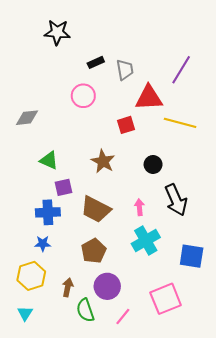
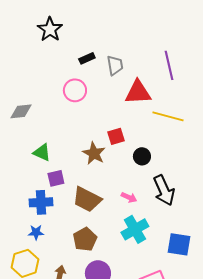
black star: (57, 32) -> (50, 29), turned 30
purple line: (181, 70) -> (169, 65), turned -44
red square: (126, 125) -> (116, 136), moved
pink arrow: (140, 207) -> (129, 197), turned 119

